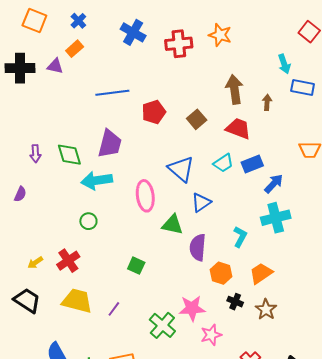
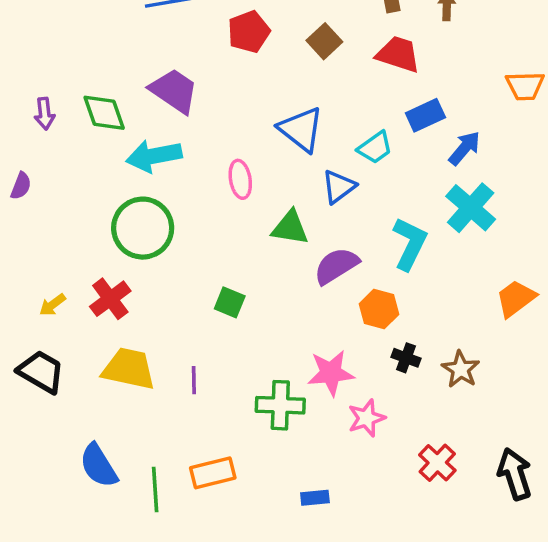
purple trapezoid: (110, 144) -> (174, 91), turned -68
cyan trapezoid: (223, 163) -> (375, 148), moved
pink ellipse: (145, 196) -> (240, 179), size x0.7
cyan cross: (276, 218) -> (471, 208), turned -32
green circle: (88, 221) -> (143, 228), size x2.0
cyan L-shape: (240, 237) -> (410, 244), size x1.4
purple semicircle: (198, 247) -> (336, 266), turned 56
orange trapezoid: (261, 273) -> (516, 298), moved
purple line: (114, 309) -> (194, 380), turned -35
green cross: (162, 325) -> (280, 405), turned -36

